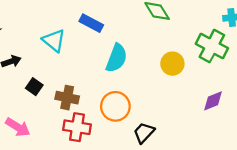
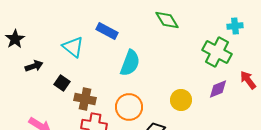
yellow circle: (172, 64) -> (181, 100), moved
black square: (34, 87) -> (62, 83), moved
purple diamond: (213, 101) -> (218, 89), moved

